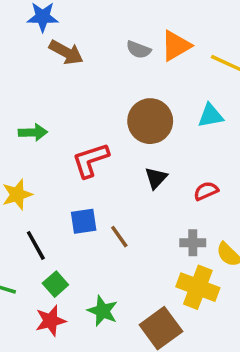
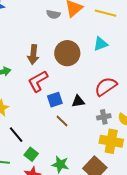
brown arrow: (66, 52) -> (33, 55), moved, turned 78
black triangle: (156, 178) -> (78, 101), moved, turned 48
red semicircle: (206, 191) -> (106, 87), size x1.6
blue square: (84, 221) -> (55, 100), moved

